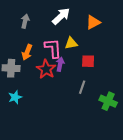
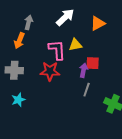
orange arrow: (27, 52) -> (19, 41), moved
purple arrow: (60, 64) -> (83, 70), moved
red star: (46, 69) -> (50, 71), turned -30

